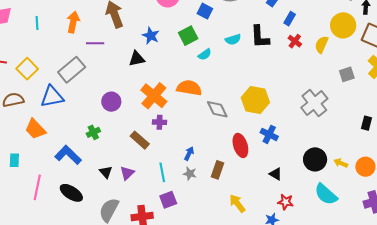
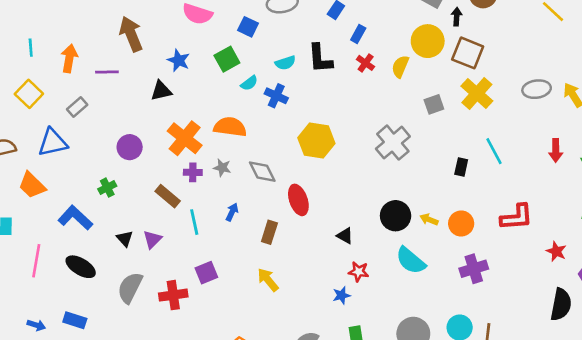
orange arrow: (73, 22) -> (69, 58), moved
yellow square: (27, 69) -> (29, 94), moved
gray rectangle: (72, 70) -> (77, 107), size x0.6
gray diamond: (217, 109) -> (262, 172), moved
blue cross: (269, 134) -> (276, 96), moved
cyan line: (162, 172) -> (194, 222), moved
gray star: (190, 174) -> (222, 168), moved
yellow arrow: (237, 203) -> (268, 280), moved

